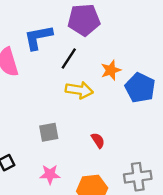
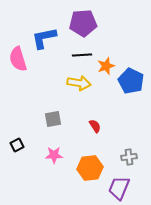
black line: (69, 58) -> (82, 55), moved, turned 54
gray cross: (138, 177) -> (129, 157), size x0.7

